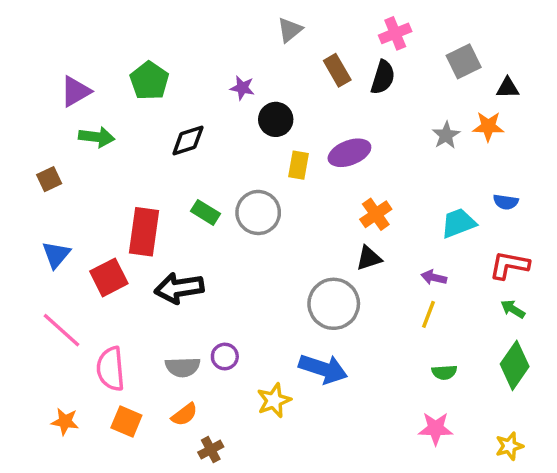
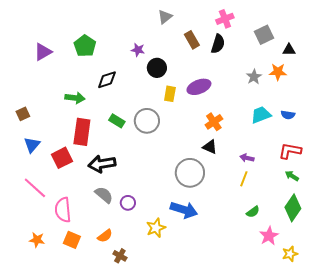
green arrow: (97, 137) -> (75, 98), moved
brown square: (49, 179) -> (23, 114), moved
cyan trapezoid: (458, 223) -> (261, 115), moved
black triangle: (369, 258) -> (210, 147), turned 42
gray semicircle: (183, 367) -> (104, 195), moved, turned -138
green semicircle: (444, 372) -> (253, 212), turned -32
pink star: (436, 429) -> (269, 236), moved, turned -30
brown cross: (211, 450) -> (120, 256), turned -32

